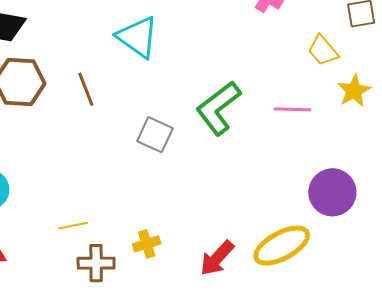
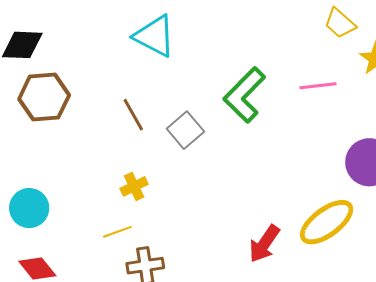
brown line: (86, 89) -> (133, 115), moved
gray square: (155, 135) -> (185, 130), turned 33
yellow cross: (147, 244) -> (134, 186), moved

